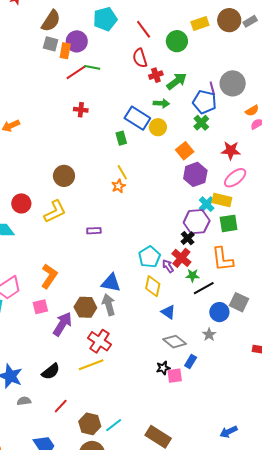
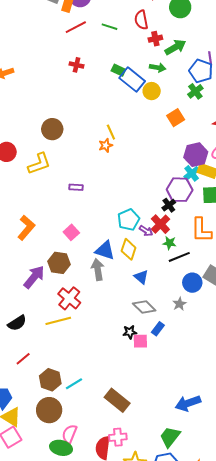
green line: (92, 67) -> (110, 27), moved
green rectangle: (121, 138) -> (118, 70), moved, turned -56
purple hexagon: (195, 174) -> (196, 155), moved
purple arrow: (168, 266) -> (146, 231), turned 152
blue triangle: (111, 283) -> (105, 250), moved
gray arrow: (109, 305) -> (98, 269), moved
pink square: (40, 307) -> (71, 232), moved, turned -35
blue arrow: (229, 432) -> (188, 403), size x1.4

